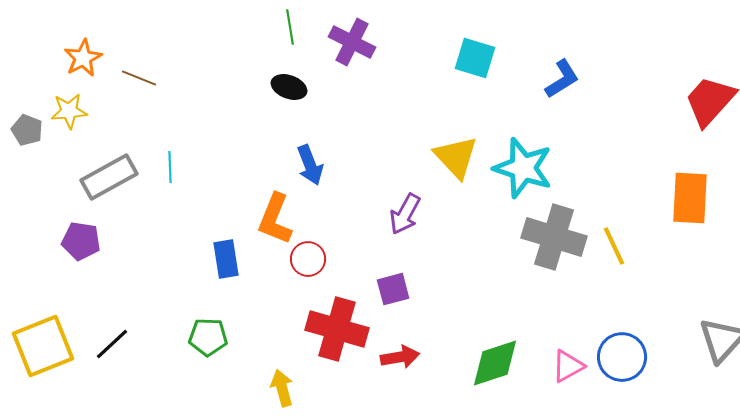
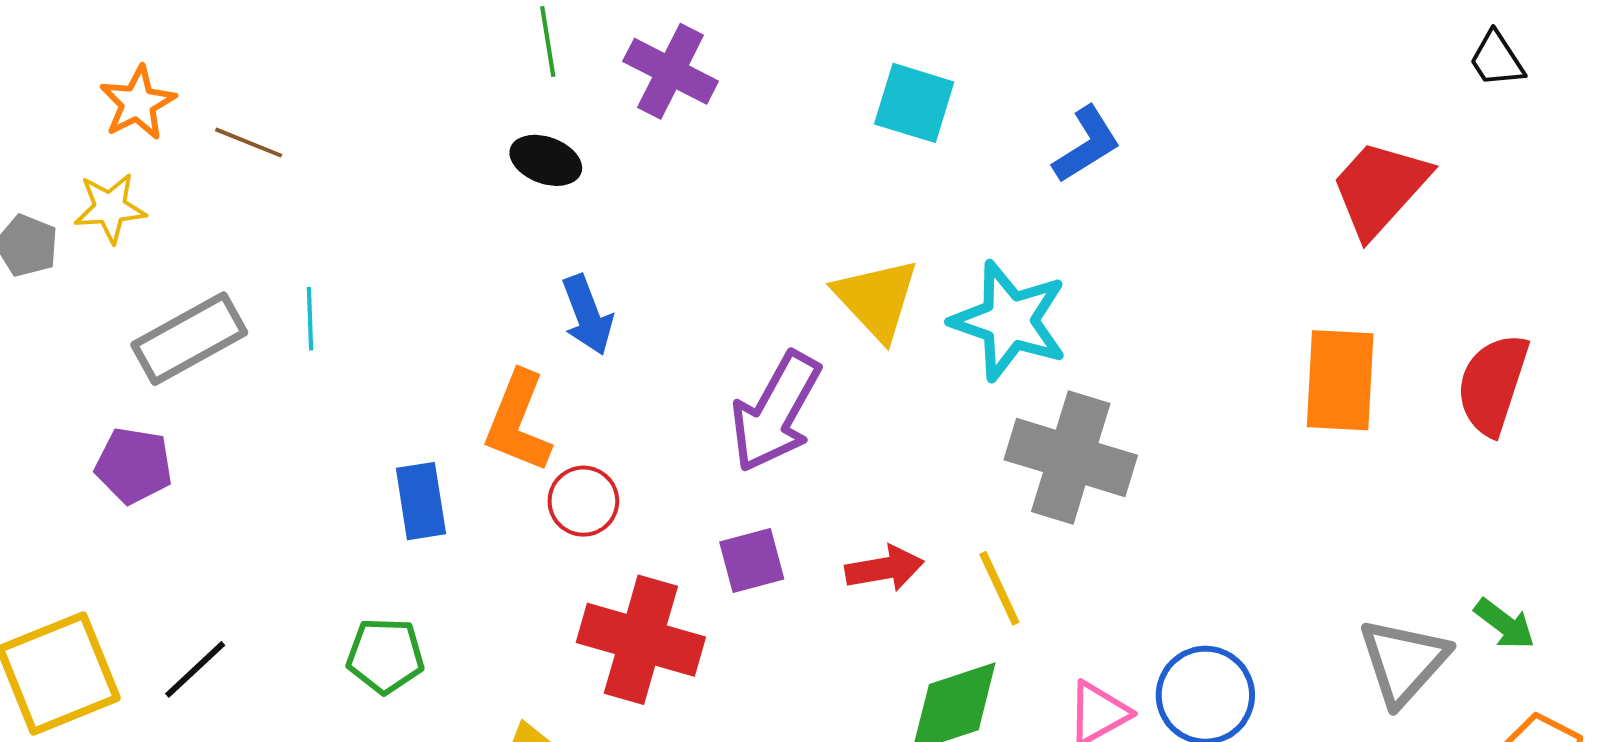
purple arrow: (405, 214) -> (776, 412), size x1.5
yellow line: (614, 246) -> (999, 588), moved
red arrow: (400, 357) -> (885, 568), moved

